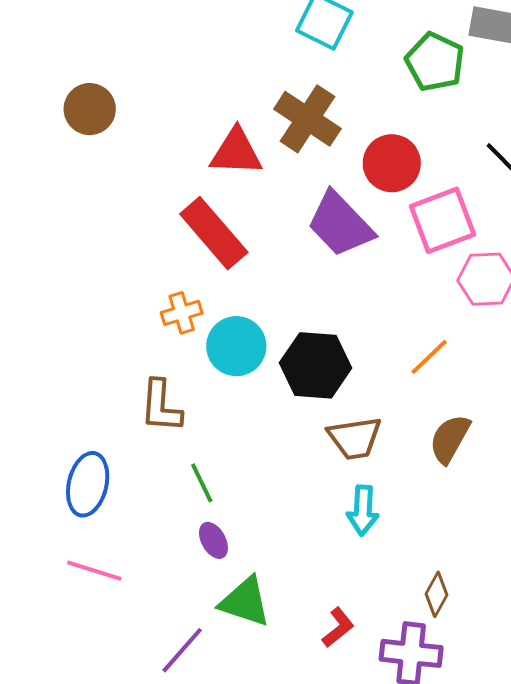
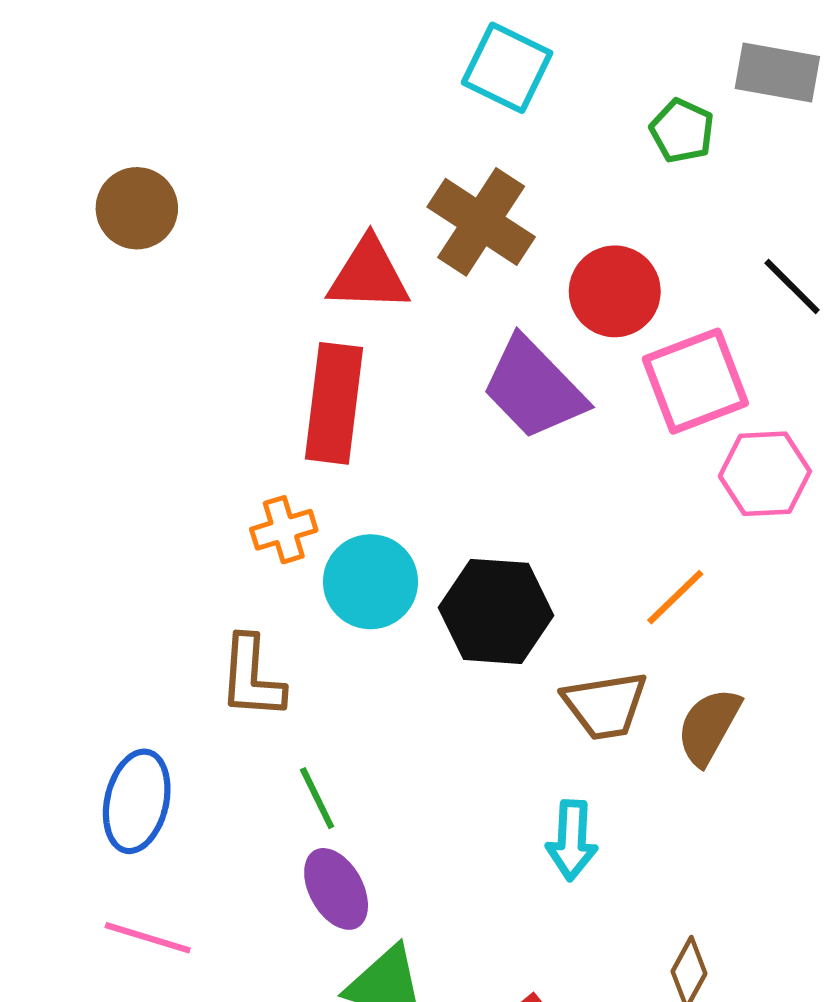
green pentagon: (435, 62) -> (682, 131), size x0.7
red rectangle: (214, 233) -> (334, 403), turned 48
brown trapezoid: (355, 438) -> (605, 705), moved
purple ellipse: (213, 540) -> (336, 889), size x1.4

